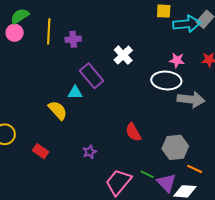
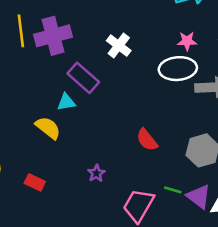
purple cross: (73, 39) -> (53, 36), size x1.8

